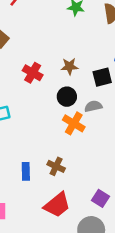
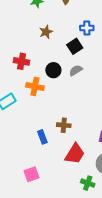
brown star: (70, 66) -> (46, 32), moved
orange cross: (74, 123) -> (35, 86), moved

